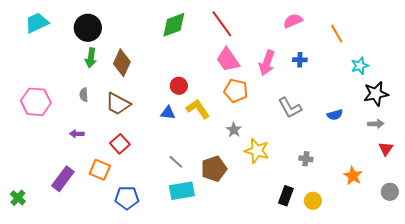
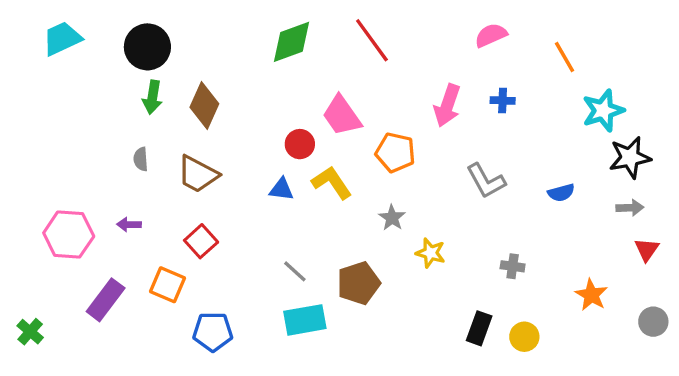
pink trapezoid: (228, 60) -> (342, 116), moved
cyan star: (360, 66) -> (603, 111), size x1.4
pink hexagon: (36, 102) -> (69, 235), moved
yellow star: (257, 151) -> (431, 253), size x0.7

